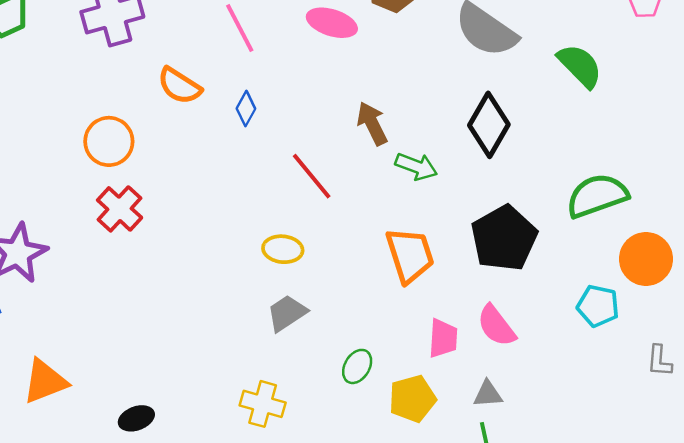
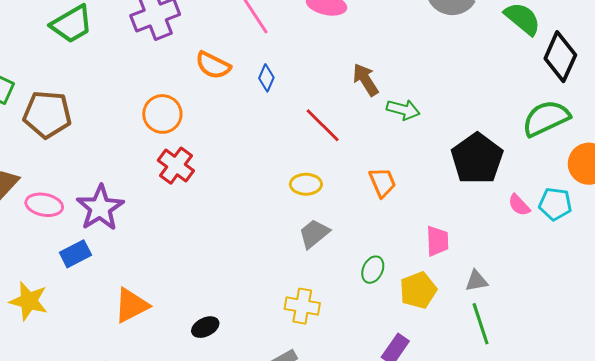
black diamond: (489, 125) -> (560, 57), moved
orange trapezoid: (410, 255) -> (382, 182), moved, size x0.7
pink semicircle: (496, 326) -> (519, 205), moved, size x0.7

